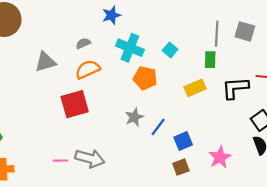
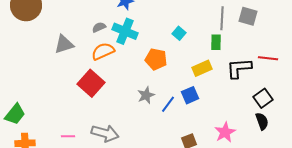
cyan cross: (130, 48) -> (125, 31), moved
red square: (75, 104) -> (91, 83), turned -32
blue square: (183, 141) -> (190, 95), moved
pink line: (61, 161) -> (68, 136), moved

